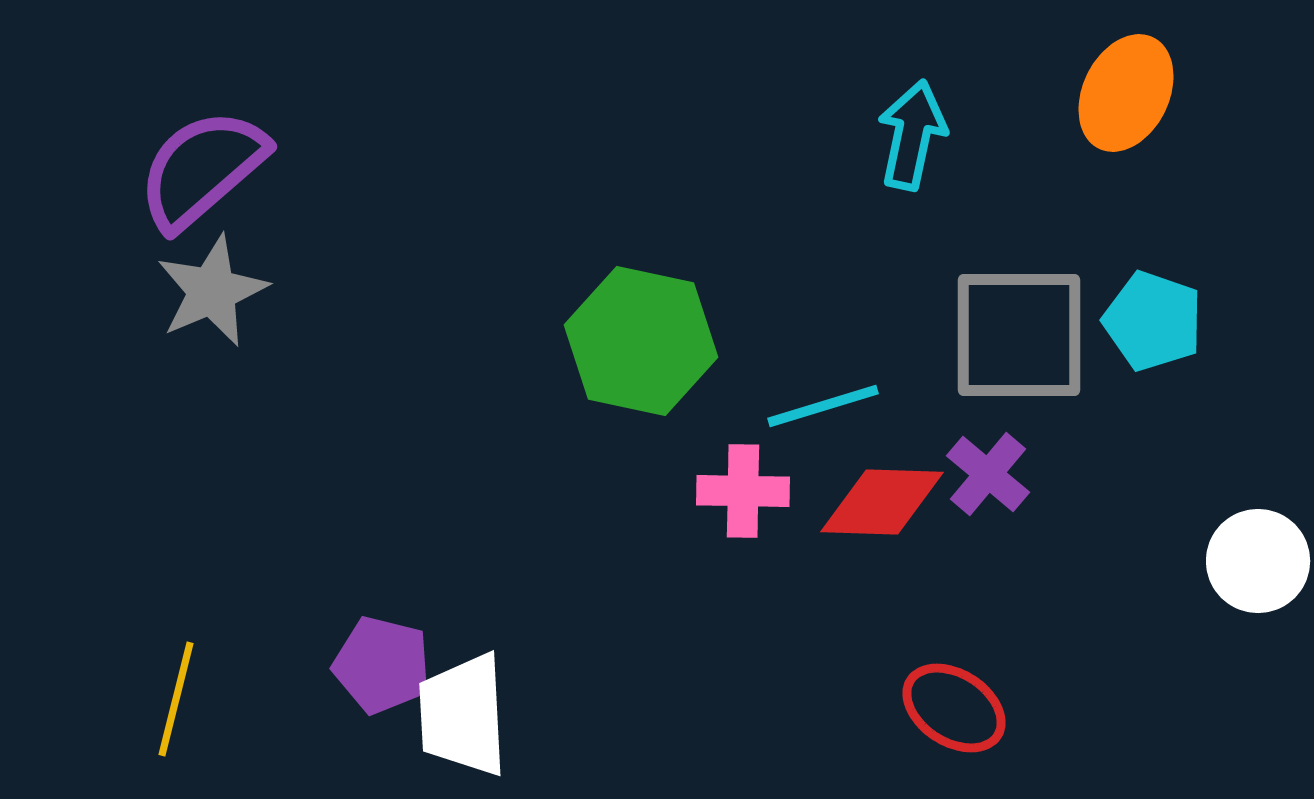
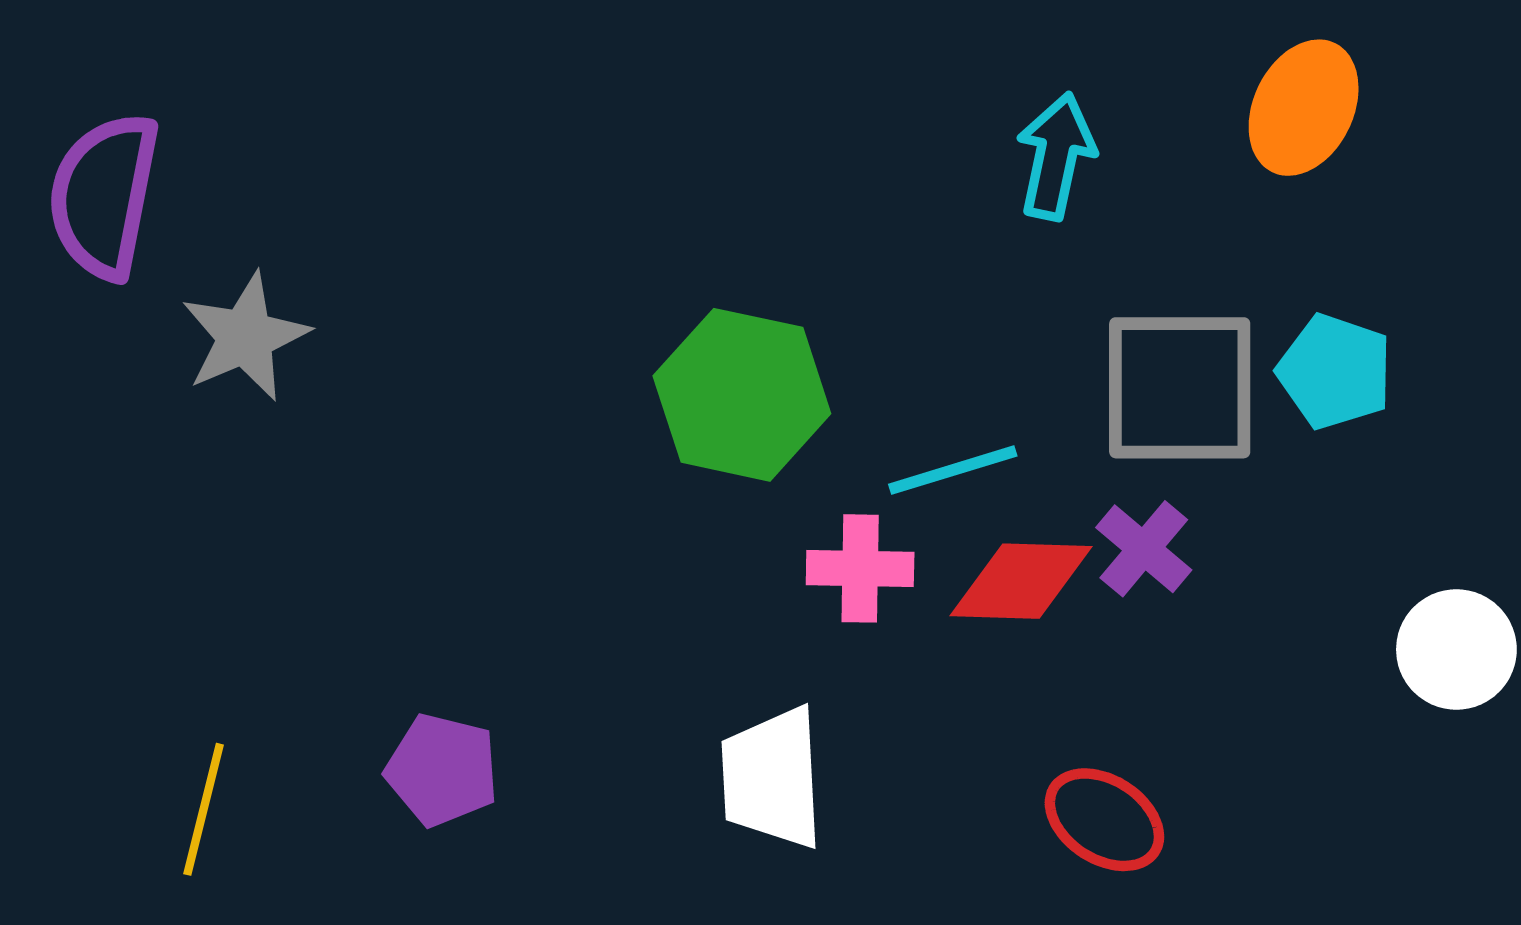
purple semicircle: (202, 169) -> (104, 196), moved, turned -38
white trapezoid: (463, 715) -> (772, 778), moved

